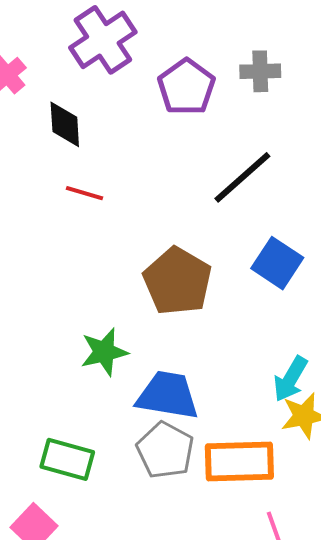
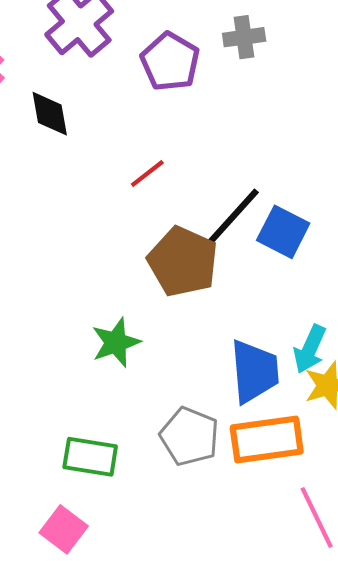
black line: (242, 177) -> (233, 217), moved
red line: (85, 193) -> (147, 173), moved, turned -48
blue trapezoid: (168, 395) -> (254, 371), moved, turned 82

